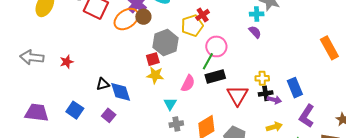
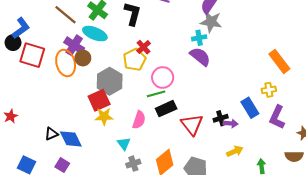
orange ellipse: (126, 19) -> (66, 63), turned -60
purple semicircle: (255, 32) -> (200, 57), size x1.5
red square: (153, 59) -> (99, 100), size x1.5
green line: (208, 61) -> (156, 94), turned 54
yellow cross: (262, 78) -> (269, 90), moved
purple L-shape: (307, 116) -> (277, 117), moved

